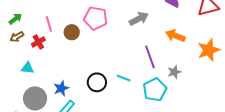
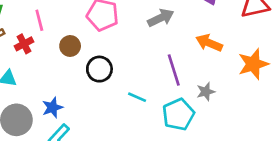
brown circle: (72, 32) -> (70, 46), moved
black circle: (97, 82) -> (99, 69), moved

